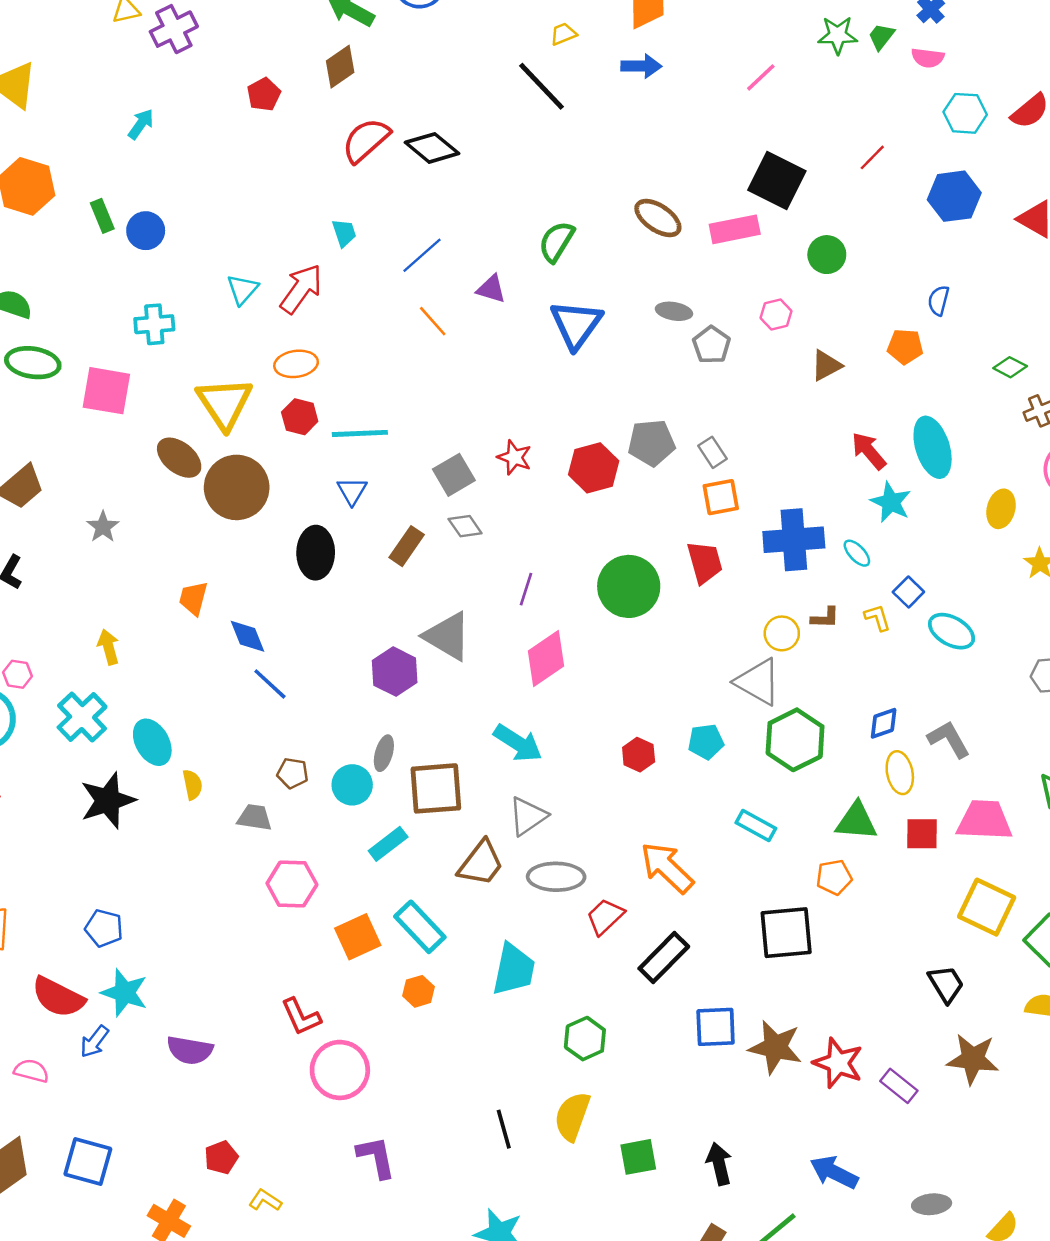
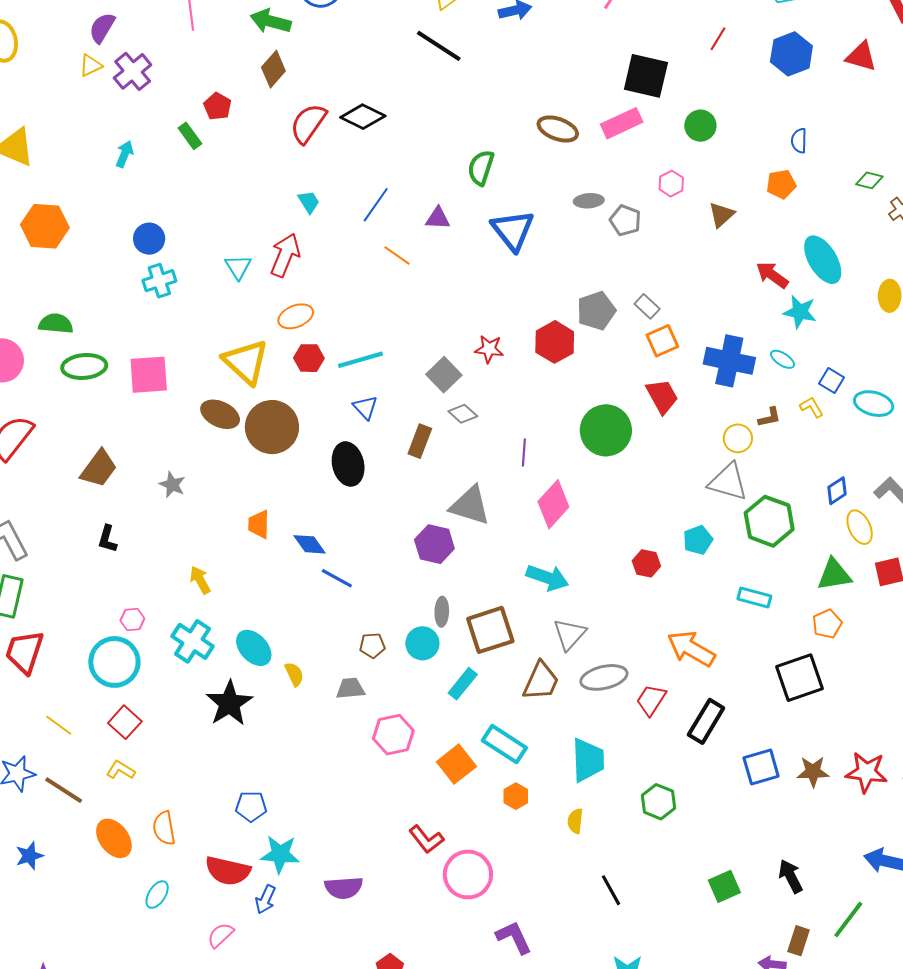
green rectangle: (102, 216) -> (190, 136), moved
cyan cross: (154, 324) -> (159, 281), moved
blue cross: (794, 540) -> (729, 361), turned 30
brown star: (775, 1047) -> (813, 772), size x0.7
pink semicircle: (31, 1071) -> (221, 935), turned -44
yellow semicircle: (572, 1116) -> (575, 821), moved, size x0.6

